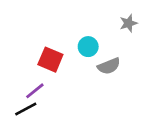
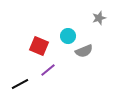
purple line: (35, 91) -> (48, 70), moved

